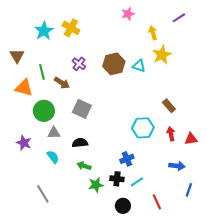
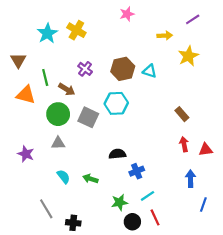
pink star: (128, 14) -> (127, 14), moved
yellow arrow: (153, 33) -> (165, 36), turned 104
yellow star: (162, 55) -> (188, 56), moved
green circle: (44, 111) -> (58, 114), moved
cyan hexagon: (143, 128) -> (116, 103), moved
black semicircle: (80, 143) -> (117, 154), moved
cyan semicircle: (53, 157) -> (64, 177), moved
blue arrow: (177, 166) -> (191, 179), turned -98
black cross: (117, 179) -> (73, 223), moved
green star: (96, 185) -> (119, 202), moved
red line: (157, 202) -> (155, 217), moved

